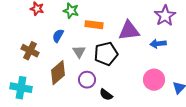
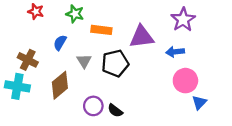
purple circle: (87, 80) -> (93, 106), moved
pink circle: (154, 80) -> (185, 81), moved
cyan cross: (21, 88) -> (17, 86), moved

